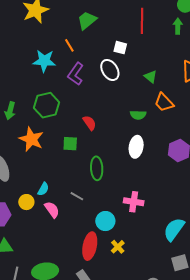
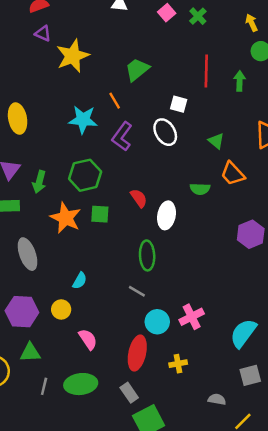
green arrow: (178, 26) -> (240, 81), moved
green square: (70, 144) -> (100, 214), moved
white ellipse: (136, 147) -> (166, 215), moved
gray line: (77, 196) -> (137, 291), moved
yellow circle: (26, 202) -> (61, 309), moved
pink cross: (134, 202) -> (192, 317), moved, turned -36
pink semicircle: (52, 210) -> (88, 339), moved
yellow cross: (118, 247) -> (178, 364), moved, turned 32

